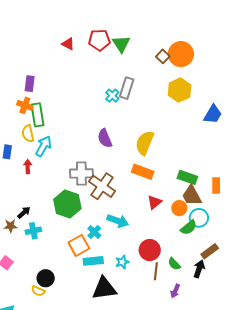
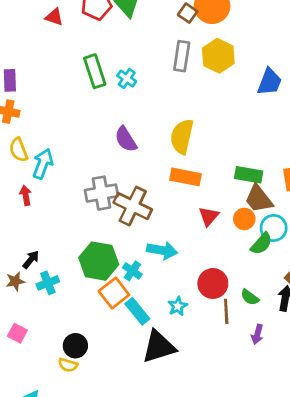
gray rectangle: (127, 88) -> (182, 56), moved
green rectangle: (38, 115) -> (95, 71), moved
green hexagon: (67, 204) -> (99, 261), moved
cyan rectangle: (93, 261) -> (137, 311), turned 66

